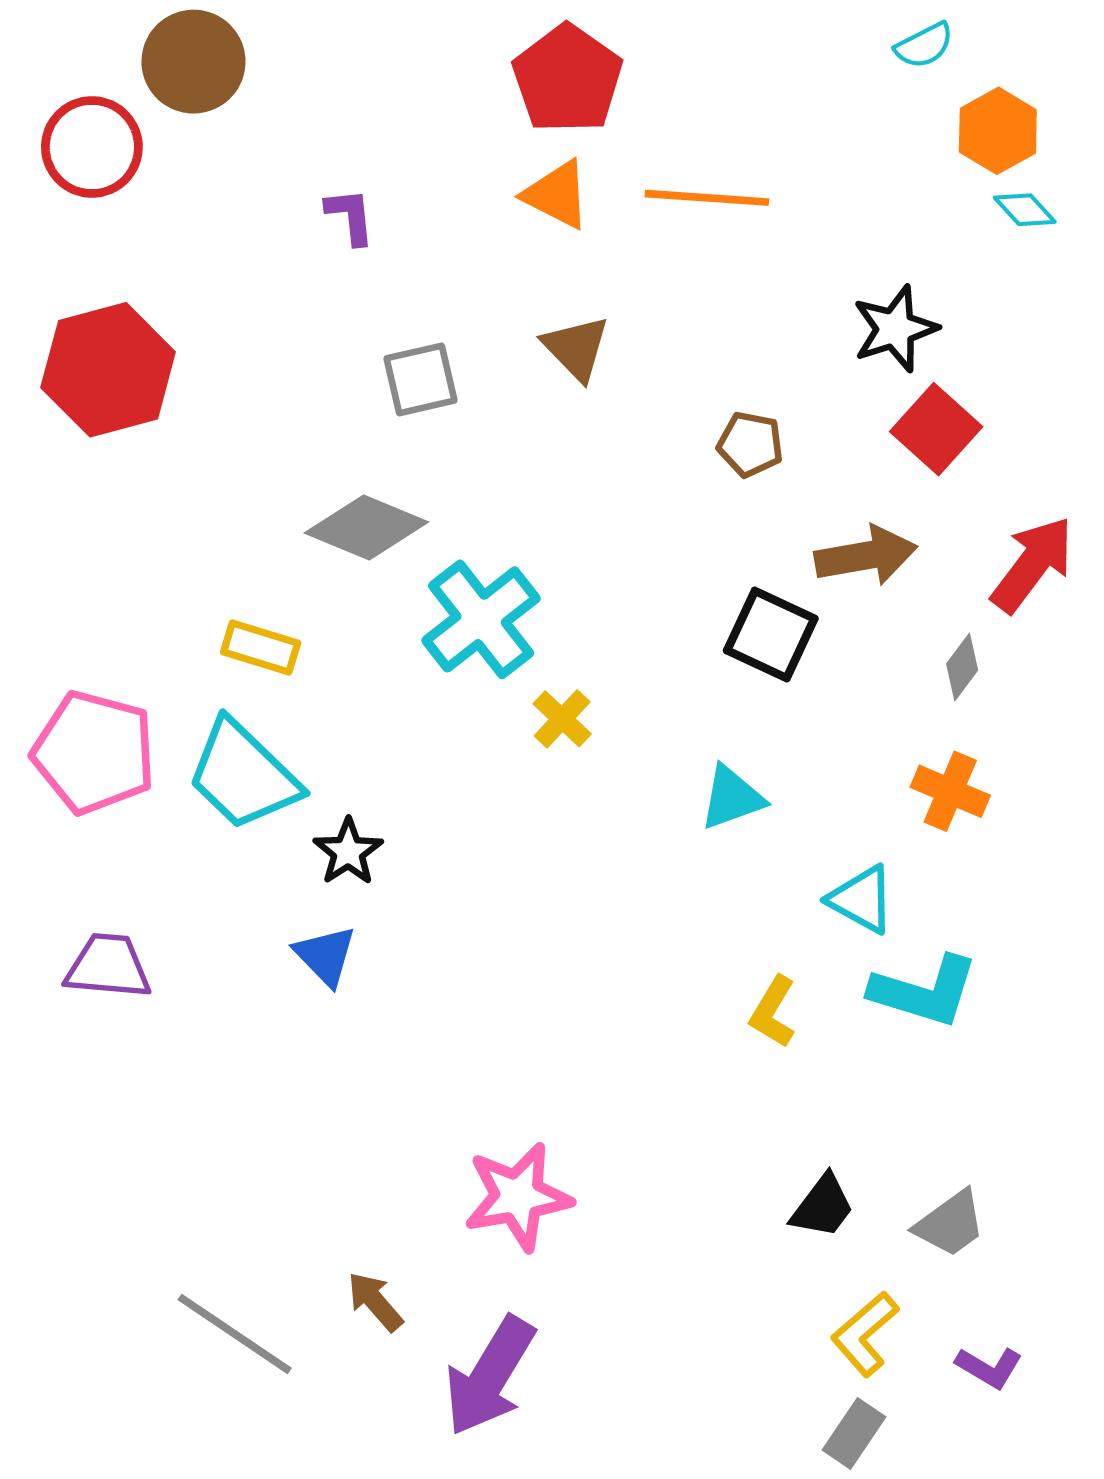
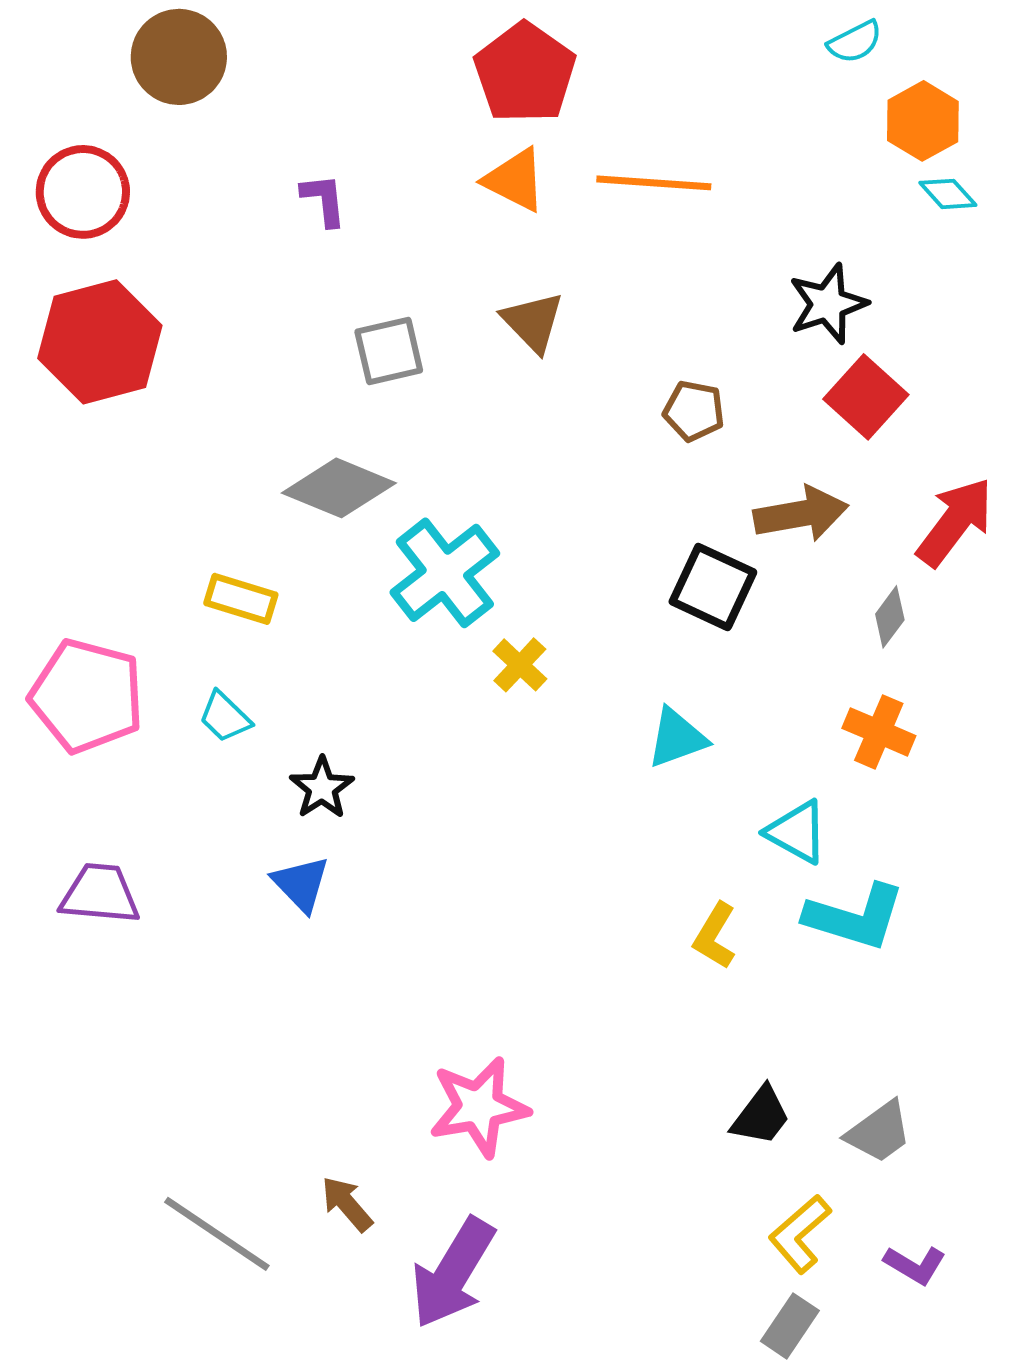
red circle: (92, 147) -> (83, 192), moved
cyan trapezoid: (243, 775) -> (225, 717), size x0.5

